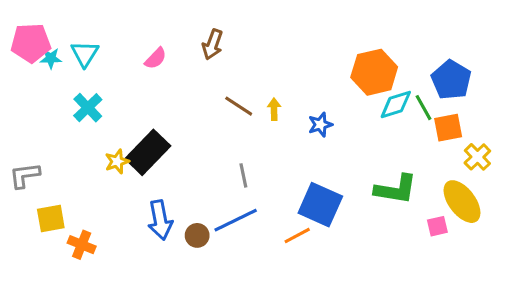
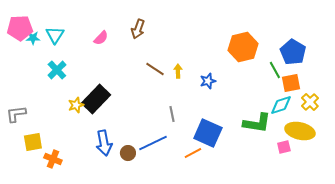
cyan diamond: (396, 105) -> (281, 105), moved
gray line: (243, 175) -> (172, 114), moved
yellow ellipse: (462, 202) -> (300, 131), turned -40

